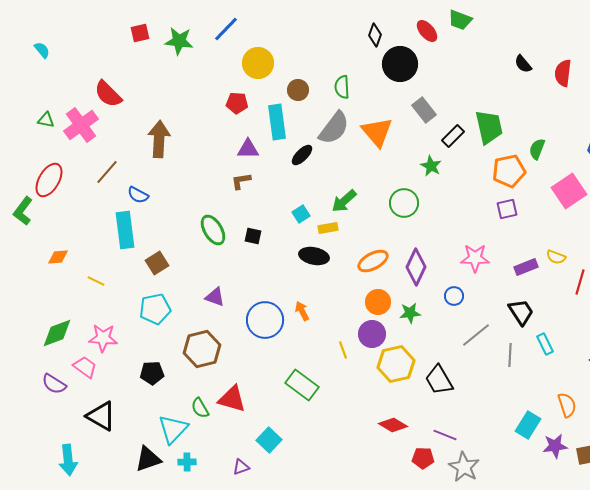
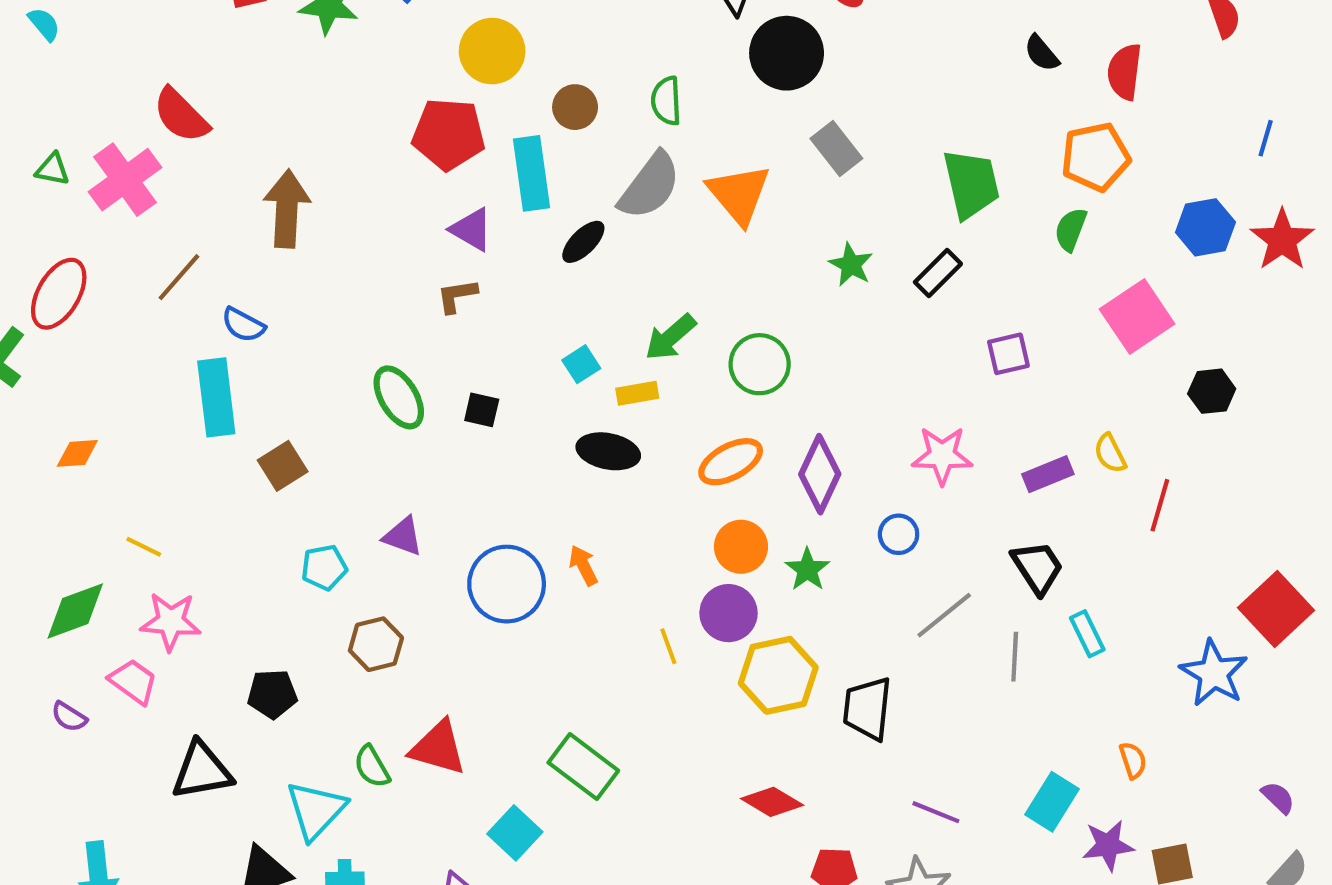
red pentagon: (237, 103) -> (449, 134), size x1.6
black rectangle: (453, 136) -> (938, 273), moved
purple triangle: (248, 149) -> (471, 229), turned 30
orange pentagon: (509, 171) -> (1096, 157), moved
green circle: (404, 203) -> (760, 364), moved
yellow semicircle: (556, 257) -> (1110, 453), turned 42
yellow line: (96, 281) -> (144, 547), moved
cyan pentagon: (155, 309) -> (324, 567), moved, size x0.7
green star: (410, 313) -> (807, 570), turned -30
brown hexagon: (202, 349) -> (376, 644), size x0.7
black trapezoid: (439, 380) -> (867, 708), turned 36
purple semicircle: (54, 384) -> (69, 717), size x0.7
green rectangle: (302, 385) -> (583, 767), moved
orange semicircle: (567, 405) -> (1133, 760), size x0.7
black triangle: (101, 416) -> (202, 771), moved, turned -40
purple line: (445, 435) -> (936, 812), moved

